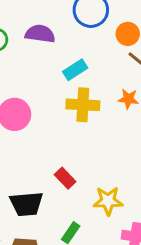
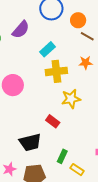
purple semicircle: (40, 34) -> (21, 30), turned 132
yellow star: (108, 201) -> (71, 99), moved

